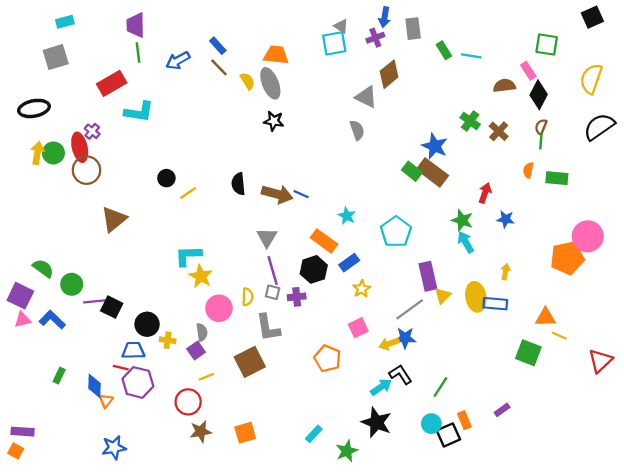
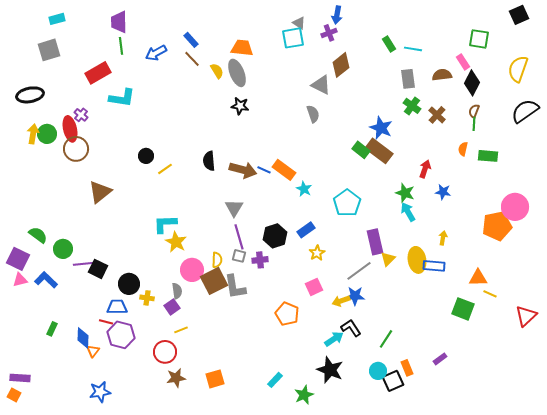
gray rectangle: (413, 29) -> (408, 79), moved
orange rectangle: (324, 241) -> (284, 170), moved
brown square: (250, 362) -> (214, 281), moved

